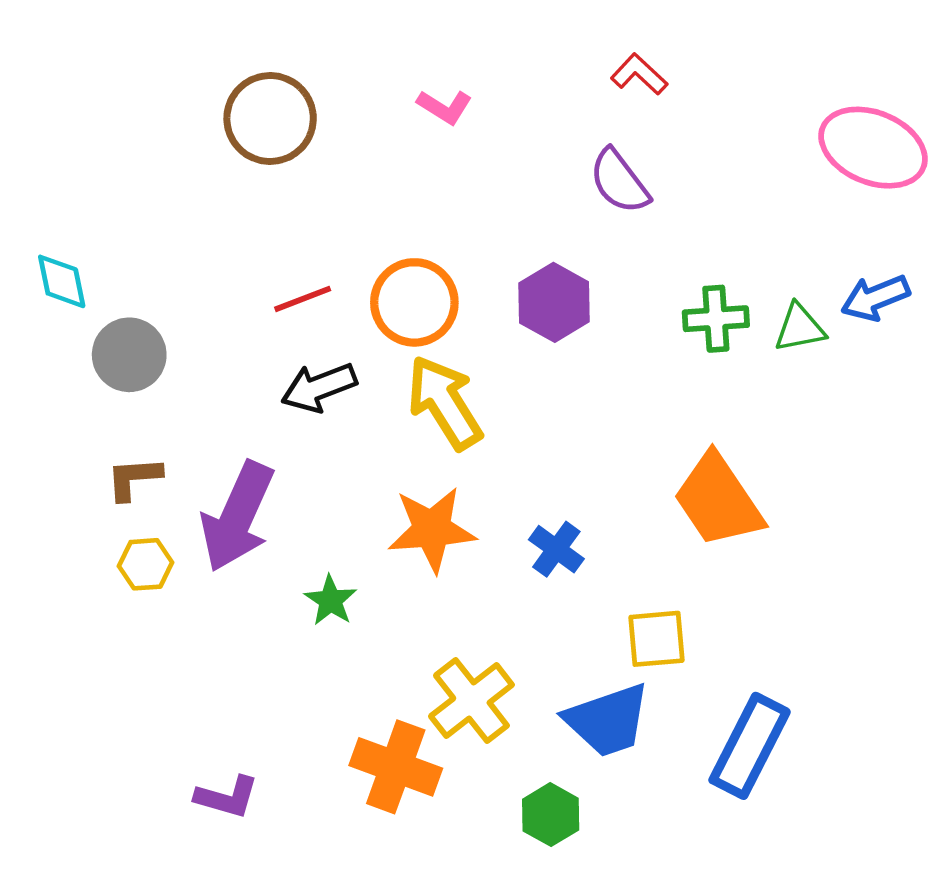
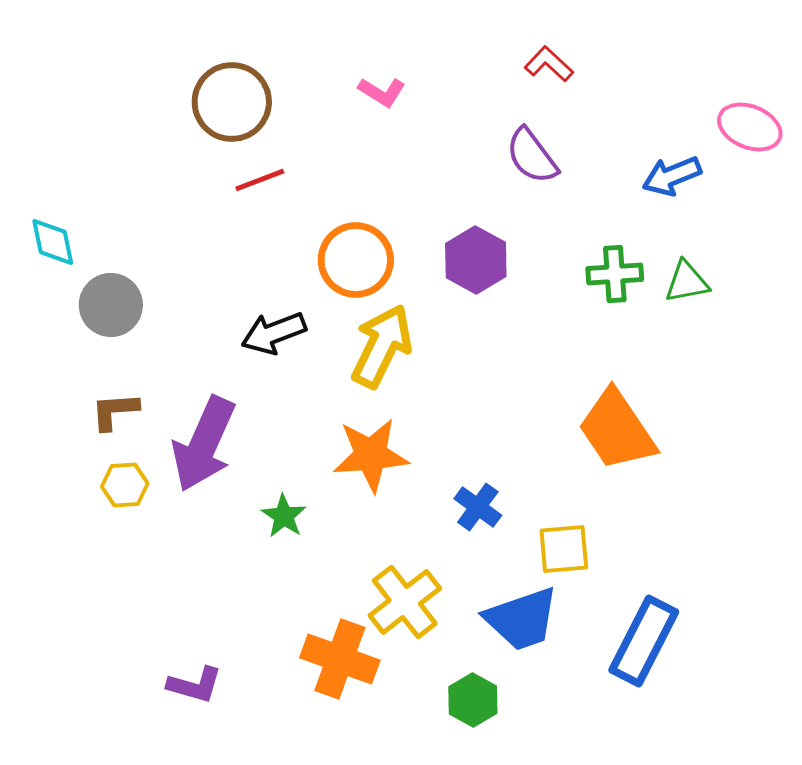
pink ellipse: (873, 148) -> (750, 127), size x0.7
blue arrow: (875, 298) -> (672, 176), moved
red line: (303, 299) -> (260, 180), moved
yellow arrow: (445, 403) -> (382, 346), turned 58
blue cross: (556, 549) -> (478, 507), moved

